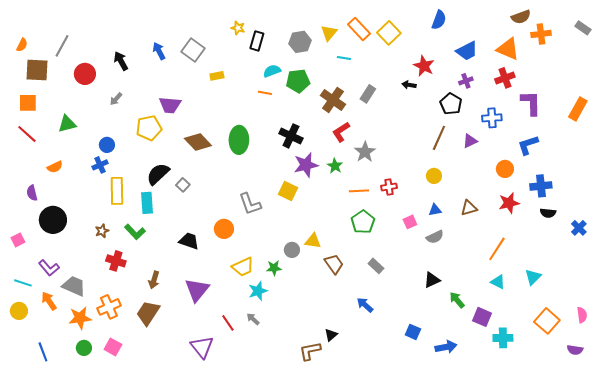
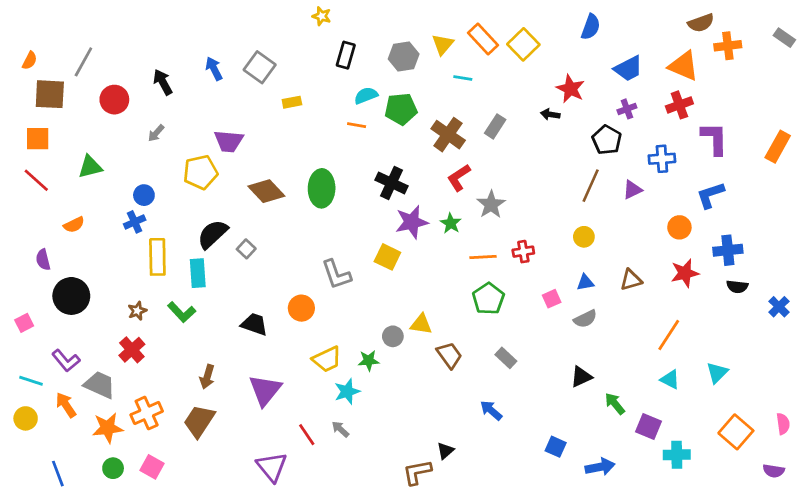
yellow star: (238, 28) -> (322, 16), moved
red cross: (116, 261) -> (132, 350), moved, turned 30

